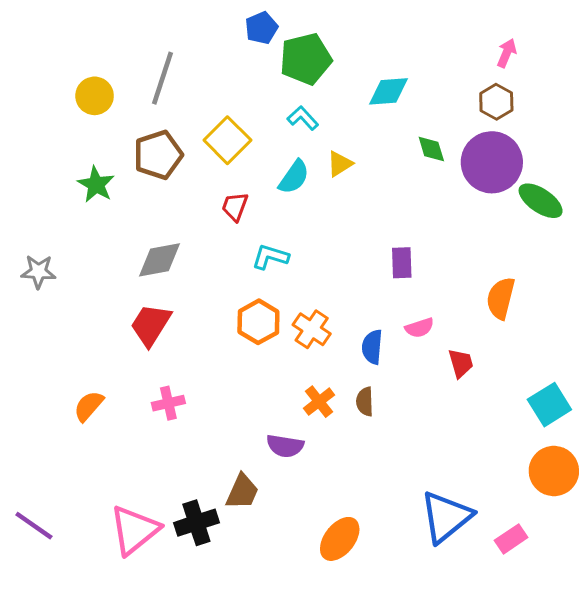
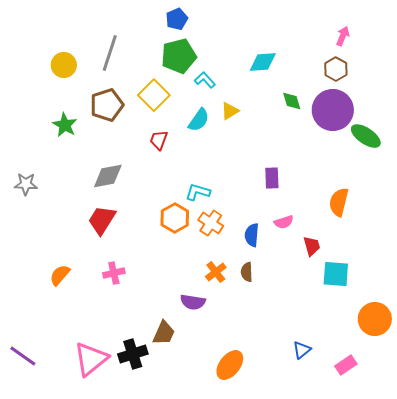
green pentagon: (306, 59) -> (179, 56), moved
cyan L-shape: (270, 257) -> (198, 192), moved
cyan square: (549, 405) -> (336, 274), moved, turned 36
blue triangle: (446, 517) -> (302, 350), size x0.5

